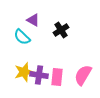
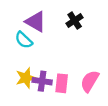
purple triangle: (33, 20) -> (36, 22), size x1.5
black cross: (61, 30) -> (75, 21), moved

